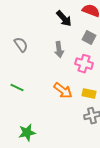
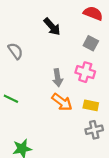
black arrow: (64, 19) -> (52, 27), moved
gray arrow: (59, 50) -> (58, 78), moved

